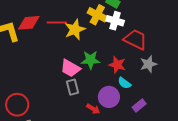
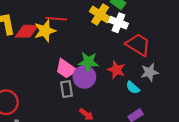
red diamond: (29, 23) -> (27, 31), moved
yellow star: (75, 29) -> (45, 31), moved
cyan semicircle: (124, 83) -> (133, 88), moved
purple circle: (109, 97) -> (84, 77), moved

